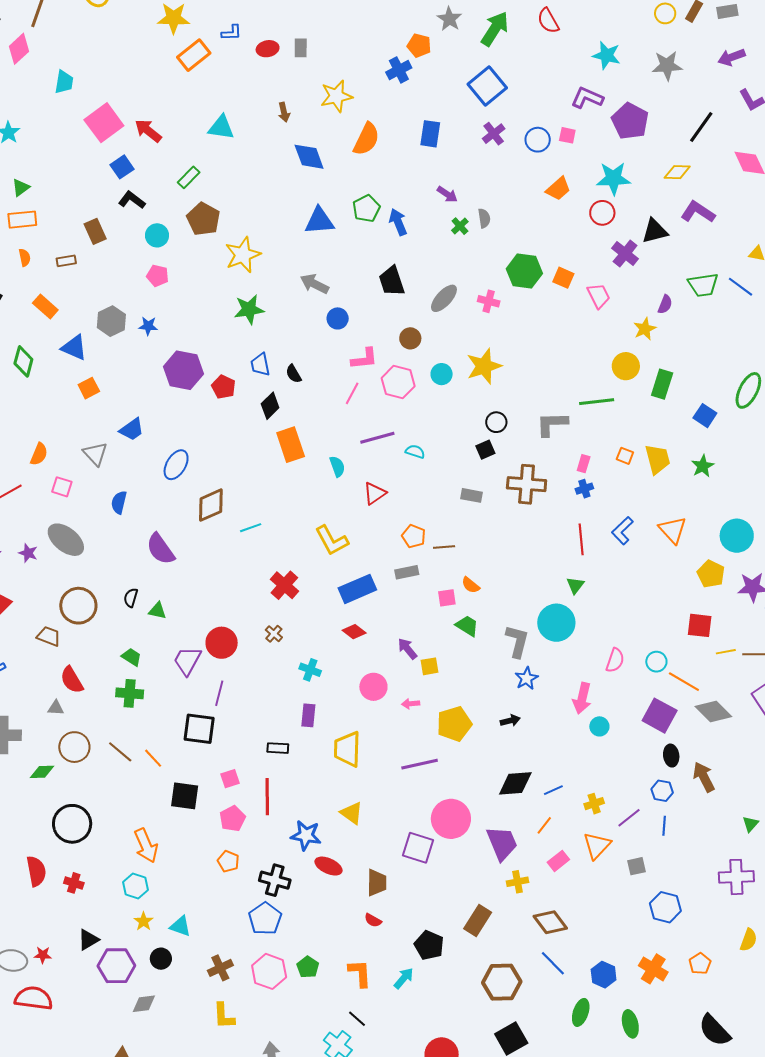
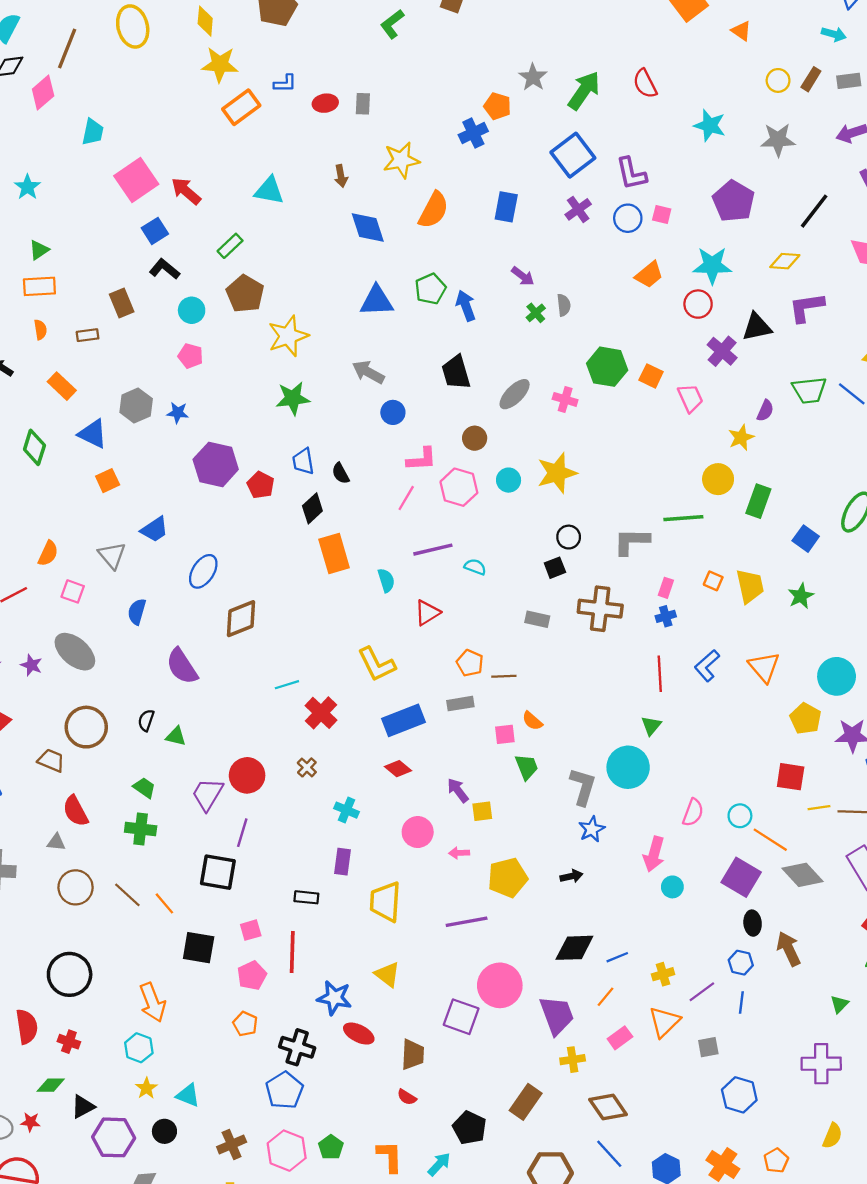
purple L-shape: (587, 98) -> (631, 174), moved, turned -128
purple L-shape: (698, 212) -> (806, 307), turned -44
cyan line: (251, 528) -> (287, 685), moved
green trapezoid: (467, 626) -> (527, 767), turned 35
green diamond: (42, 772) -> (51, 1085), moved

